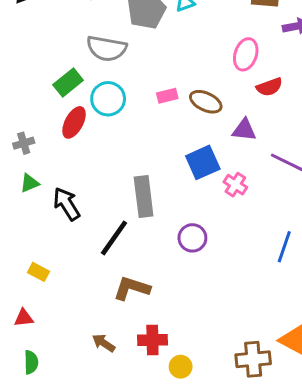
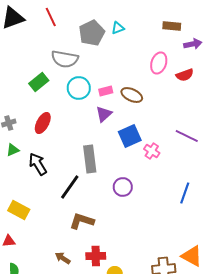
red semicircle: (269, 87) -> (185, 75), moved
cyan circle: (108, 99) -> (79, 88), moved
red ellipse: (74, 122) -> (43, 123), moved
purple triangle: (244, 130) -> (104, 114), moved, turned -48
yellow rectangle: (38, 272) -> (19, 210), size x1.5

